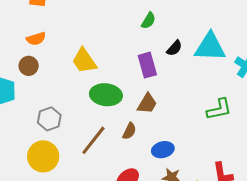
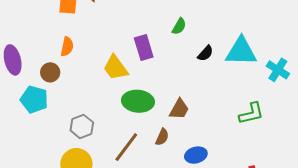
orange semicircle: (36, 39) -> (67, 47), turned -60
purple rectangle: (147, 65) -> (144, 47), moved
brown circle: (29, 66) -> (50, 72), moved

